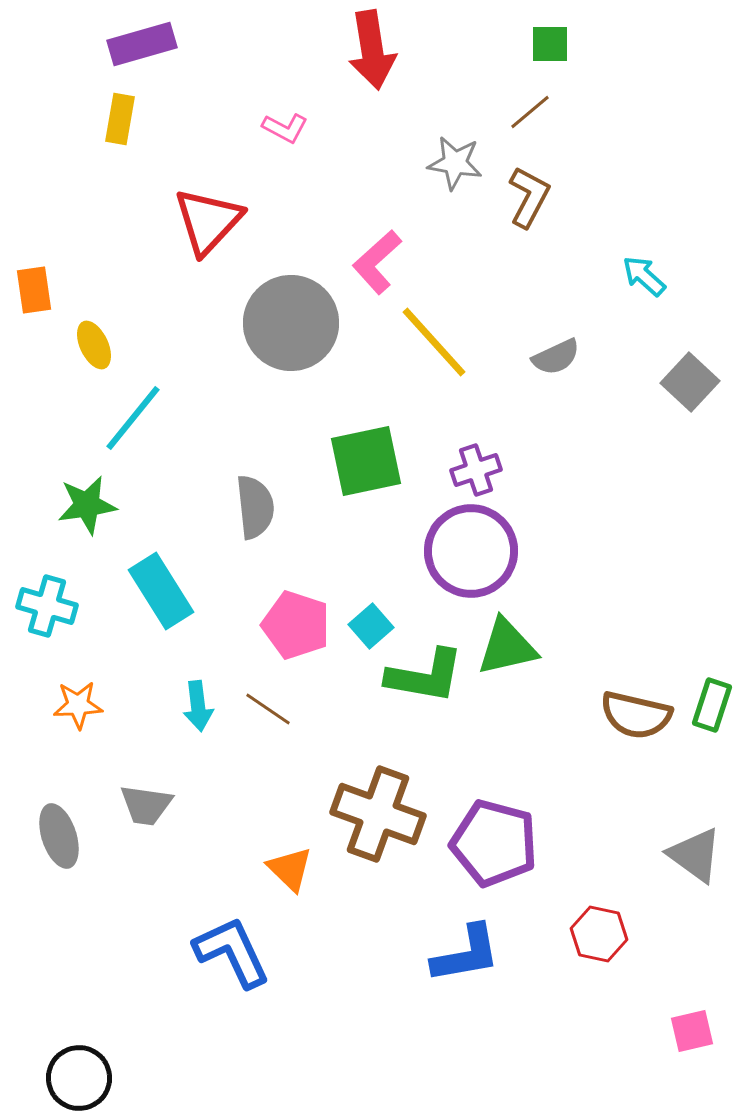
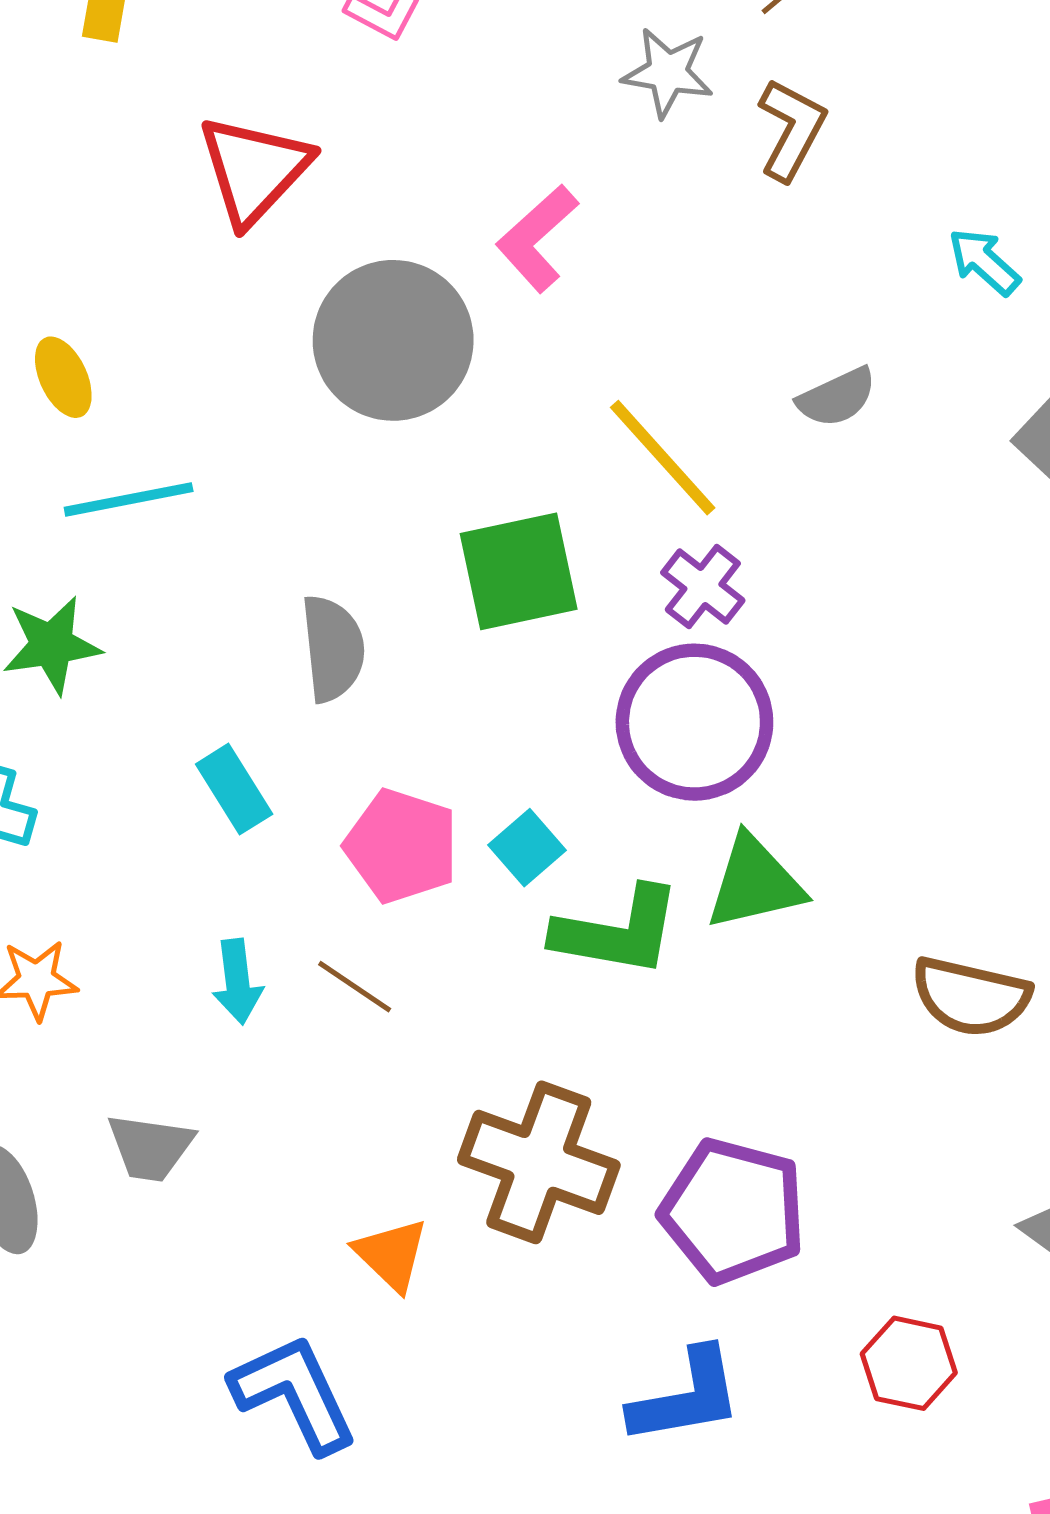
yellow line: (434, 342) -> (663, 458), moved
cyan line: (133, 418) -> (129, 499), turned 40
purple cross: (476, 470) -> (703, 586), turned -33
cyan rectangle: (161, 591) -> (234, 789), moved, size x0.7

